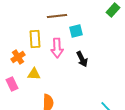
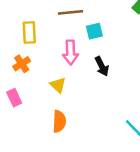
yellow rectangle: (35, 39) -> (29, 32), moved
yellow triangle: (34, 74) -> (58, 85), moved, turned 40

